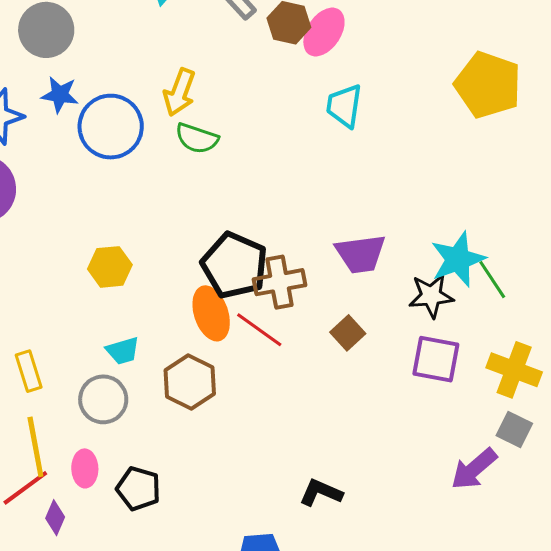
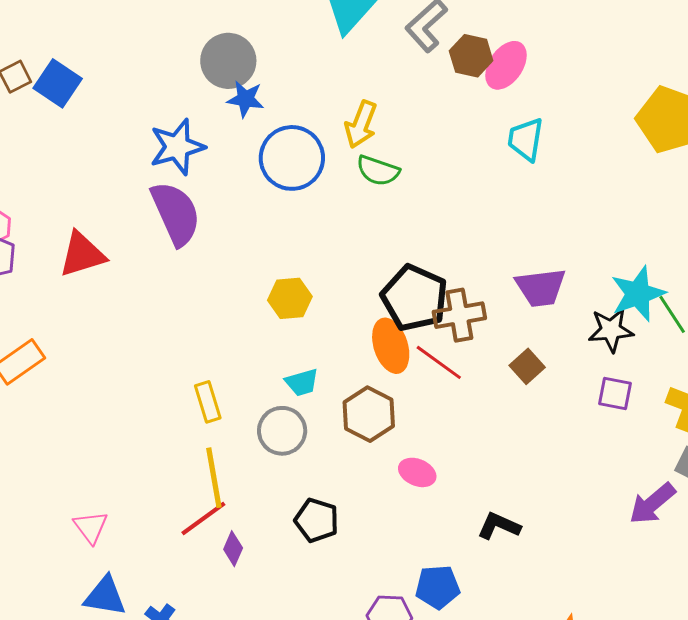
blue star: (60, 95) -> (246, 99), moved
purple square: (436, 359) -> (615, 393), size x0.7
pink ellipse: (85, 468) -> (417, 472), moved, turned -66

